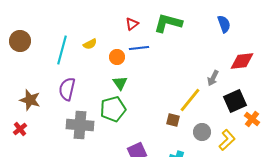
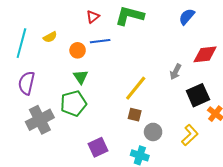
blue semicircle: (224, 24) -> (187, 17), turned -120
yellow line: (190, 100) -> (136, 88), moved
gray cross: (80, 125) -> (40, 120), turned -32
gray circle: (202, 132) -> (153, 132), moved

